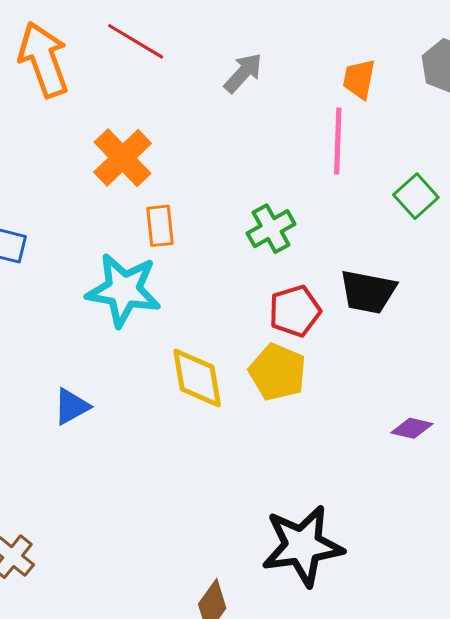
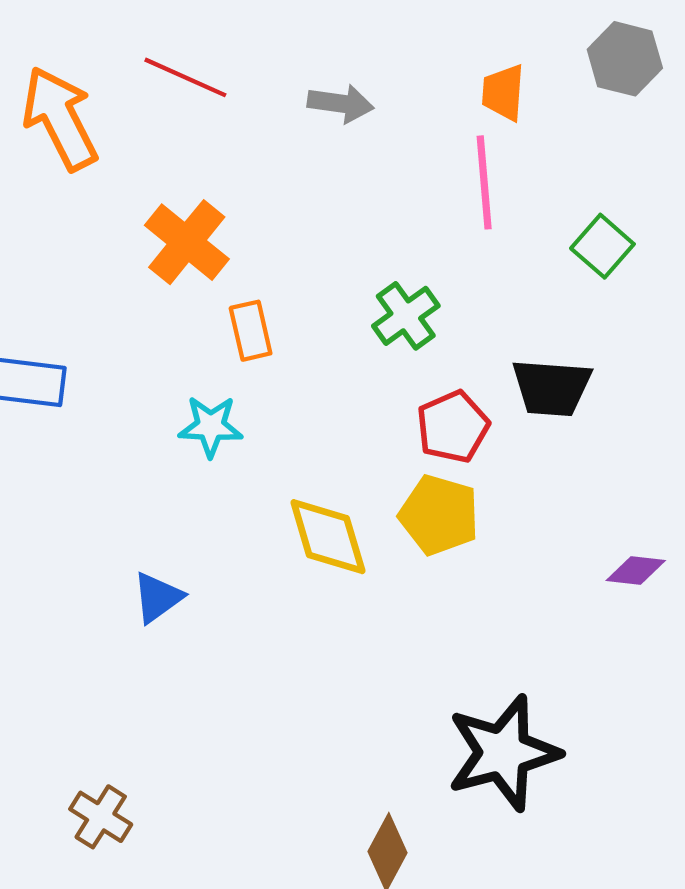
gray arrow: (243, 73) -> (341, 103), turned 63
cyan star: (124, 290) -> (211, 426), size x0.6

